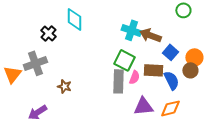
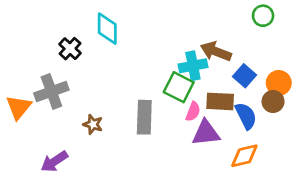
cyan cross: (131, 30) -> (193, 66), moved, turned -30
gray rectangle: (118, 81) -> (144, 117), moved
purple triangle: (143, 106) -> (206, 133), moved

